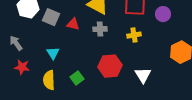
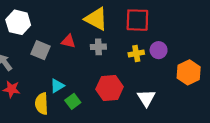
purple circle: (163, 14) -> (159, 50), moved
gray square: (51, 17) -> (40, 50), moved
cyan triangle: (53, 53) -> (57, 86), moved, turned 32

